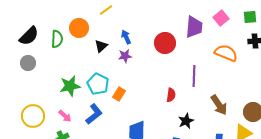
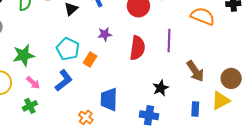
purple star: (125, 56) -> (105, 34), moved
green star: (70, 86) -> (24, 55), moved
red semicircle: (171, 95) -> (137, 48), moved, size x1.6

